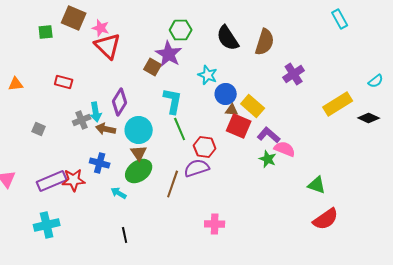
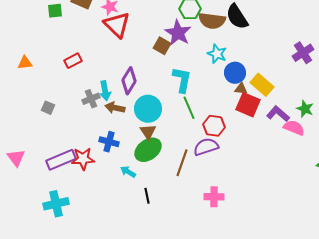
brown semicircle: (265, 42) -> (212, 21), moved, turned 80
red rectangle: (64, 82) -> (73, 61), turned -42
green star: (268, 159) -> (305, 109), moved
pink cross: (215, 224) -> (214, 197), moved
black line: (125, 235) -> (147, 196), moved

